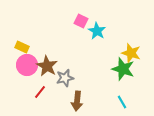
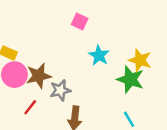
cyan star: (97, 31) -> (99, 55), moved
brown star: (47, 66) -> (39, 76), turned 30

